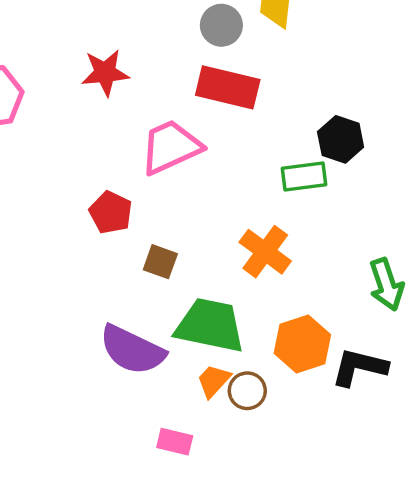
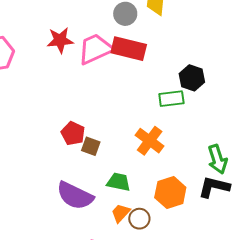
pink trapezoid: (171, 147) -> (95, 49), moved
red pentagon: (111, 212) -> (73, 133), moved
green trapezoid: (210, 325) -> (119, 182), size x0.6
black L-shape: (359, 367) -> (214, 187), moved

